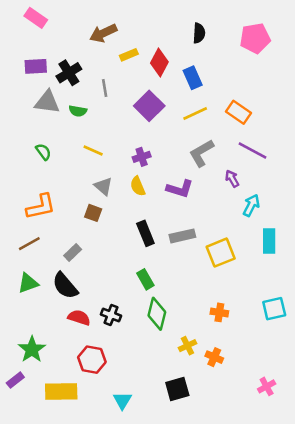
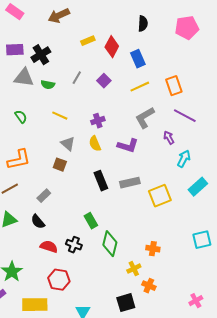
brown arrow: (103, 33) -> (59, 16), moved
gray line: (105, 88) -> (77, 78), moved, turned 40
purple square: (149, 106) -> (104, 81), size x0.6
orange rectangle: (238, 112) -> (174, 86), turned 36
cyan rectangle: (269, 241) -> (198, 187), turned 48
green rectangle: (145, 279) -> (91, 221), moved
black semicircle: (65, 286) -> (38, 222), size x0.7
orange cross: (219, 312) -> (153, 249), moved
orange cross: (214, 357) -> (149, 286), moved

